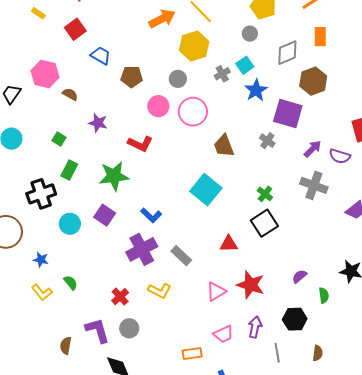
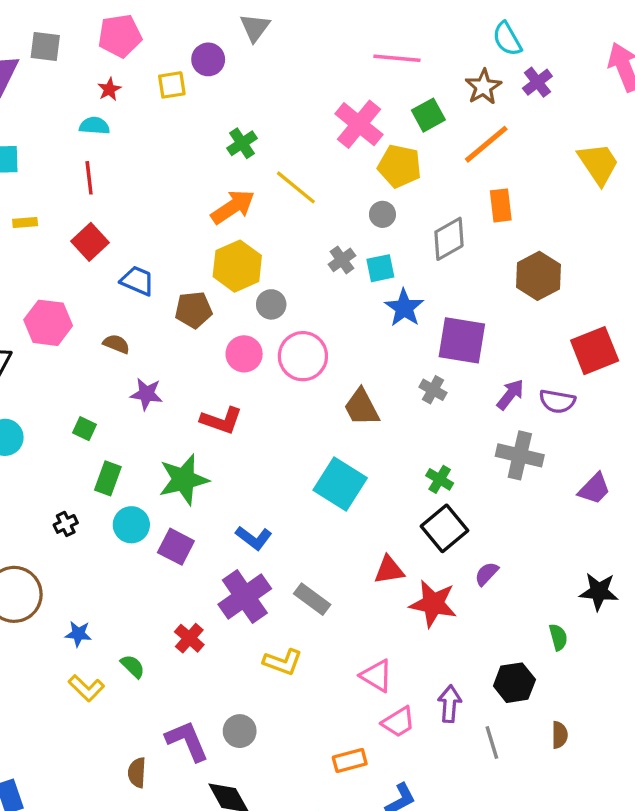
yellow rectangle: (38, 13) -> (25, 223), turned -32
yellow hexagon: (194, 46) -> (237, 266), moved
cyan square: (245, 65) -> (380, 268), turned 30
gray cross: (222, 74) -> (342, 260), moved
brown hexagon: (313, 81) -> (538, 276), moved
brown semicircle: (70, 94) -> (116, 344), moved
black cross: (41, 194) -> (66, 524), size x0.5
cyan circle: (70, 224) -> (131, 525), moved
purple semicircle: (299, 276) -> (487, 574), moved
red star: (251, 285) -> (433, 604), moved
pink triangle: (216, 291) -> (377, 676), moved, turned -50
red cross: (120, 297) -> (189, 638), moved

